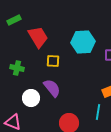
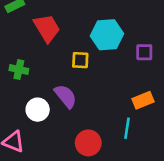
yellow square: (53, 61) -> (80, 60), moved

